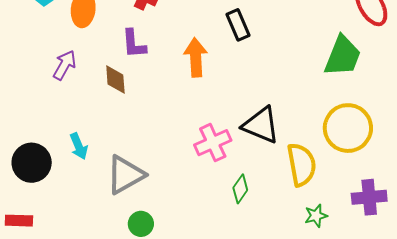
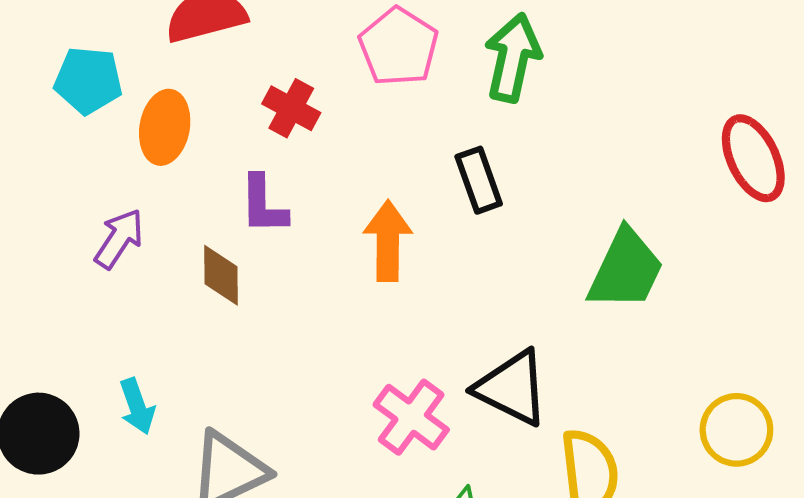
green trapezoid: (343, 56) -> (626, 269), moved
yellow circle: (348, 128) -> (736, 430), moved, size x0.7
pink cross: (213, 143) -> (411, 417), turned -33

